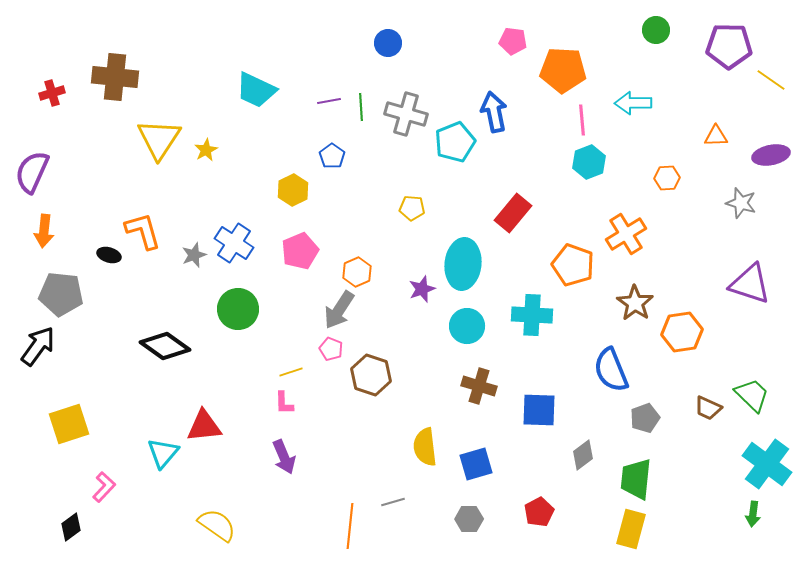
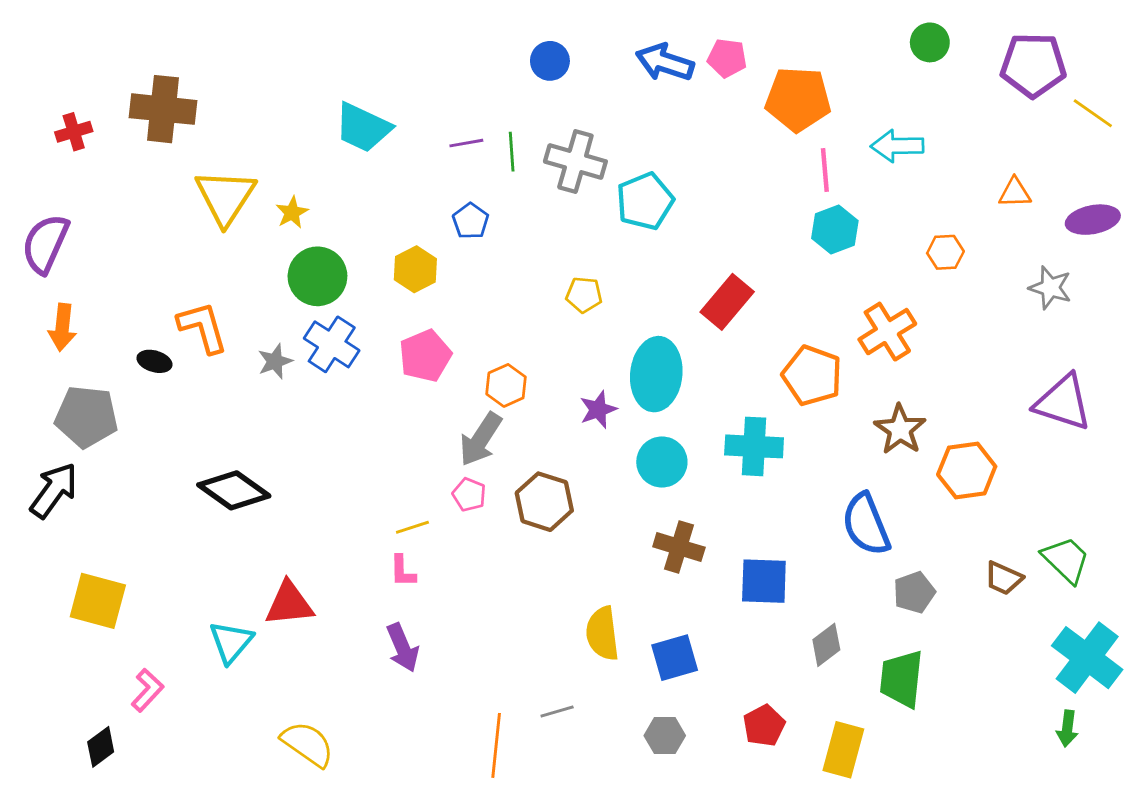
blue arrow: (494, 112) -> (665, 62), moved, turned -60
green circle: (238, 309) -> (317, 276), moved
brown hexagon: (371, 375) -> (544, 502), moved
yellow square: (69, 424) -> (98, 601), turned 33
yellow rectangle: (631, 529) -> (843, 750), moved

